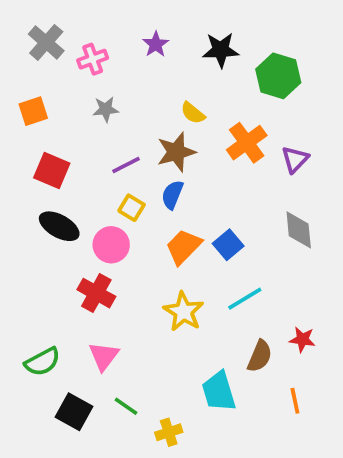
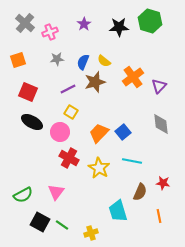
green hexagon: (278, 76) -> (150, 21), moved
blue semicircle: (172, 195) -> (83, 62), moved
red cross: (96, 293) -> (69, 158), moved
cyan line: (245, 299) -> (132, 161), turned 42
green line: (126, 406) -> (62, 225), moved

